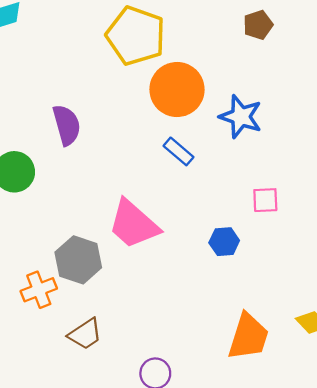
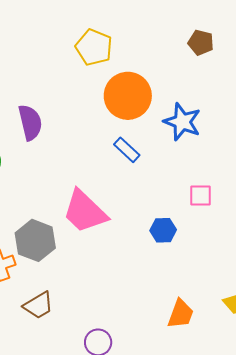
brown pentagon: (258, 25) -> (201, 43), turned 30
yellow pentagon: (136, 36) -> (94, 47), size x0.7
orange trapezoid: (248, 337) -> (181, 314), size x0.7

